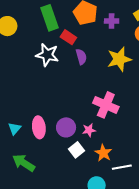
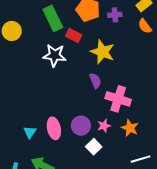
purple semicircle: (81, 57) -> (95, 81), moved
yellow star: (119, 59) -> (103, 52), moved, turned -30
orange star: (103, 153) -> (130, 128), moved

